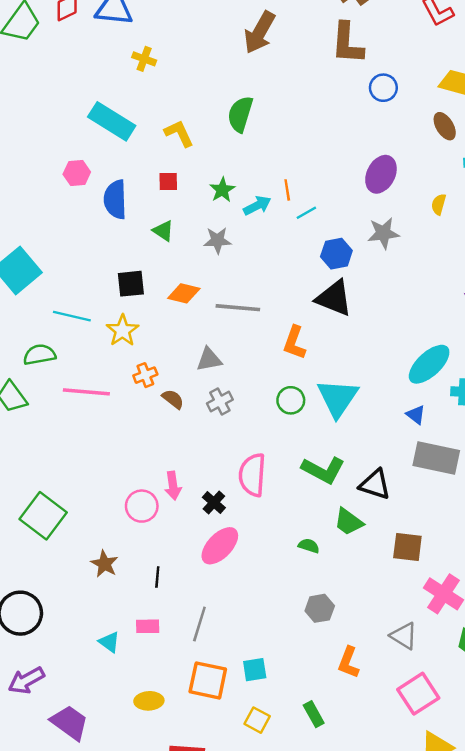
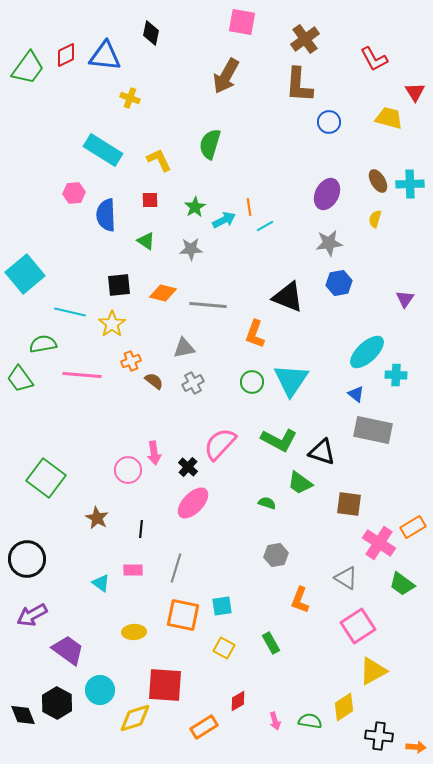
brown ellipse: (445, 126) -> (378, 181), moved
blue hexagon: (336, 254) -> (339, 283), moved
pink semicircle: (252, 475) -> (220, 444), turned 39

